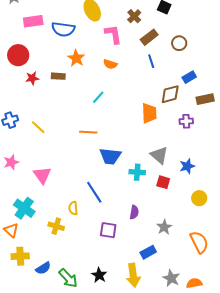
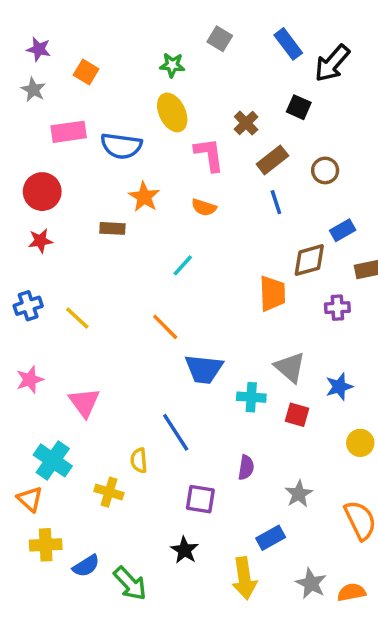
red star: (32, 78) -> (40, 241), moved
orange line: (88, 132) -> (165, 327), turned 42
black star: (99, 275) -> (185, 550), moved

